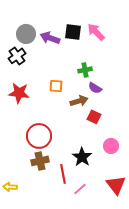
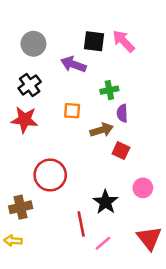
purple arrow: (50, 38) -> (73, 64), moved
black cross: (17, 56) -> (30, 85), moved
purple semicircle: (95, 88) -> (122, 113), turned 56
brown cross: (40, 161) -> (21, 207), moved

